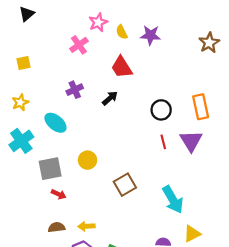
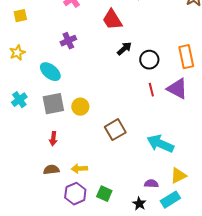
black arrow: (110, 98) -> (124, 49), moved
cyan cross: (21, 141) -> (19, 100), moved, size x0.7
purple triangle: (191, 141) -> (177, 89), turned -30
gray square: (50, 169) -> (53, 104), moved
red arrow: (59, 194) -> (53, 139), turned 72
cyan arrow: (173, 200) -> (160, 144), turned 144

